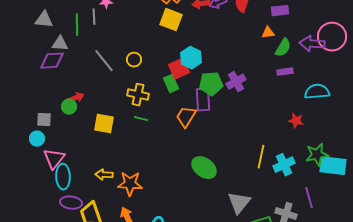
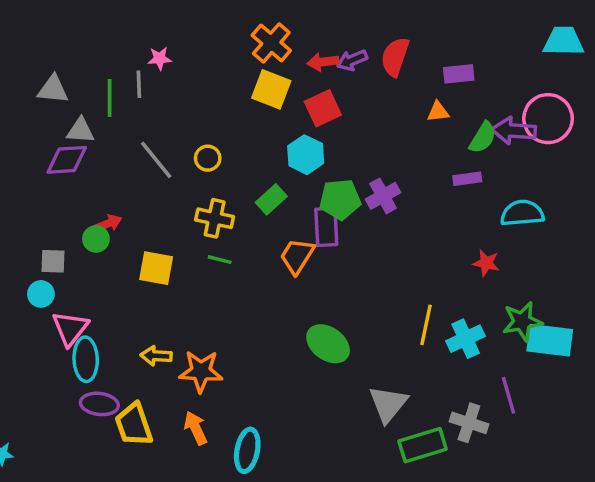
green semicircle: (283, 48) -> (483, 138), moved
red square: (179, 69) -> (323, 108), moved
green rectangle: (171, 84) -> (271, 199), turned 72

